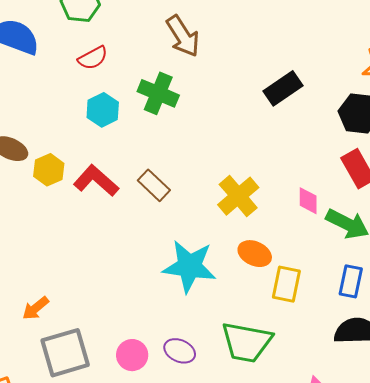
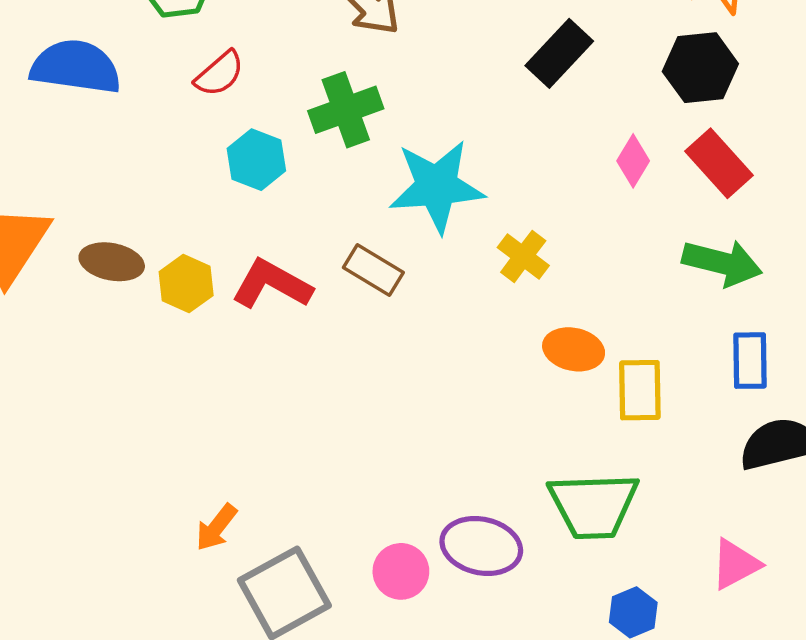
green cross: (158, 93) -> (346, 110), turned -30
yellow cross: (238, 196) -> (523, 256), size x0.7
pink diamond: (308, 201) -> (633, 161), moved, turned 44
cyan star: (189, 266) -> (437, 186), moved
purple ellipse: (180, 351) -> (481, 546), size x1.4

